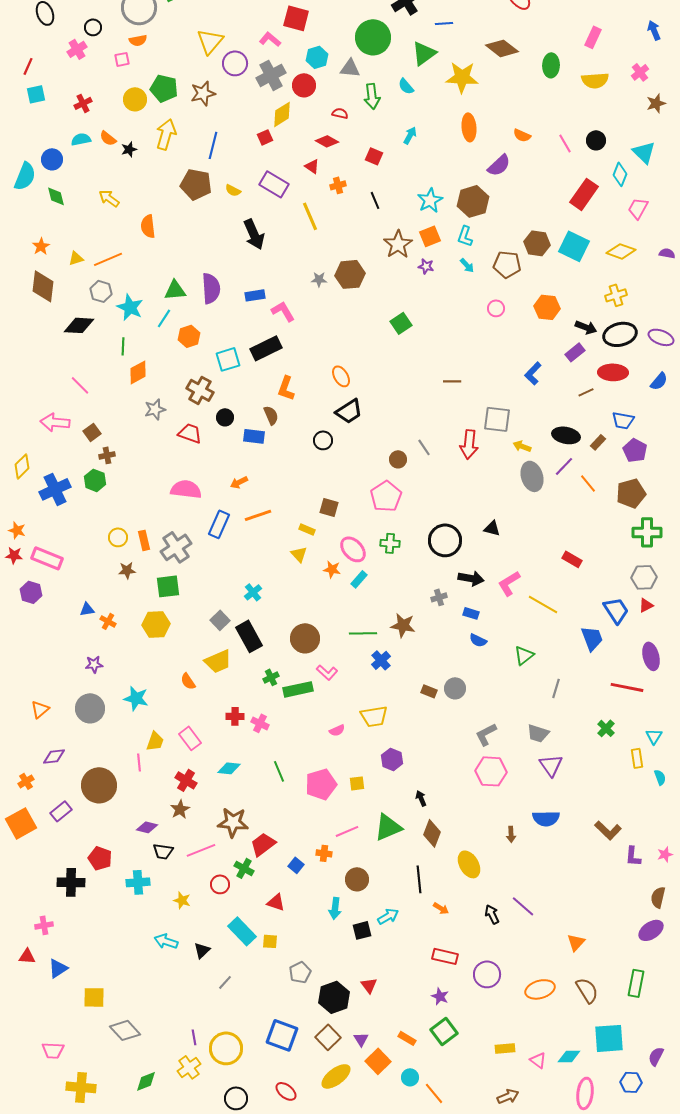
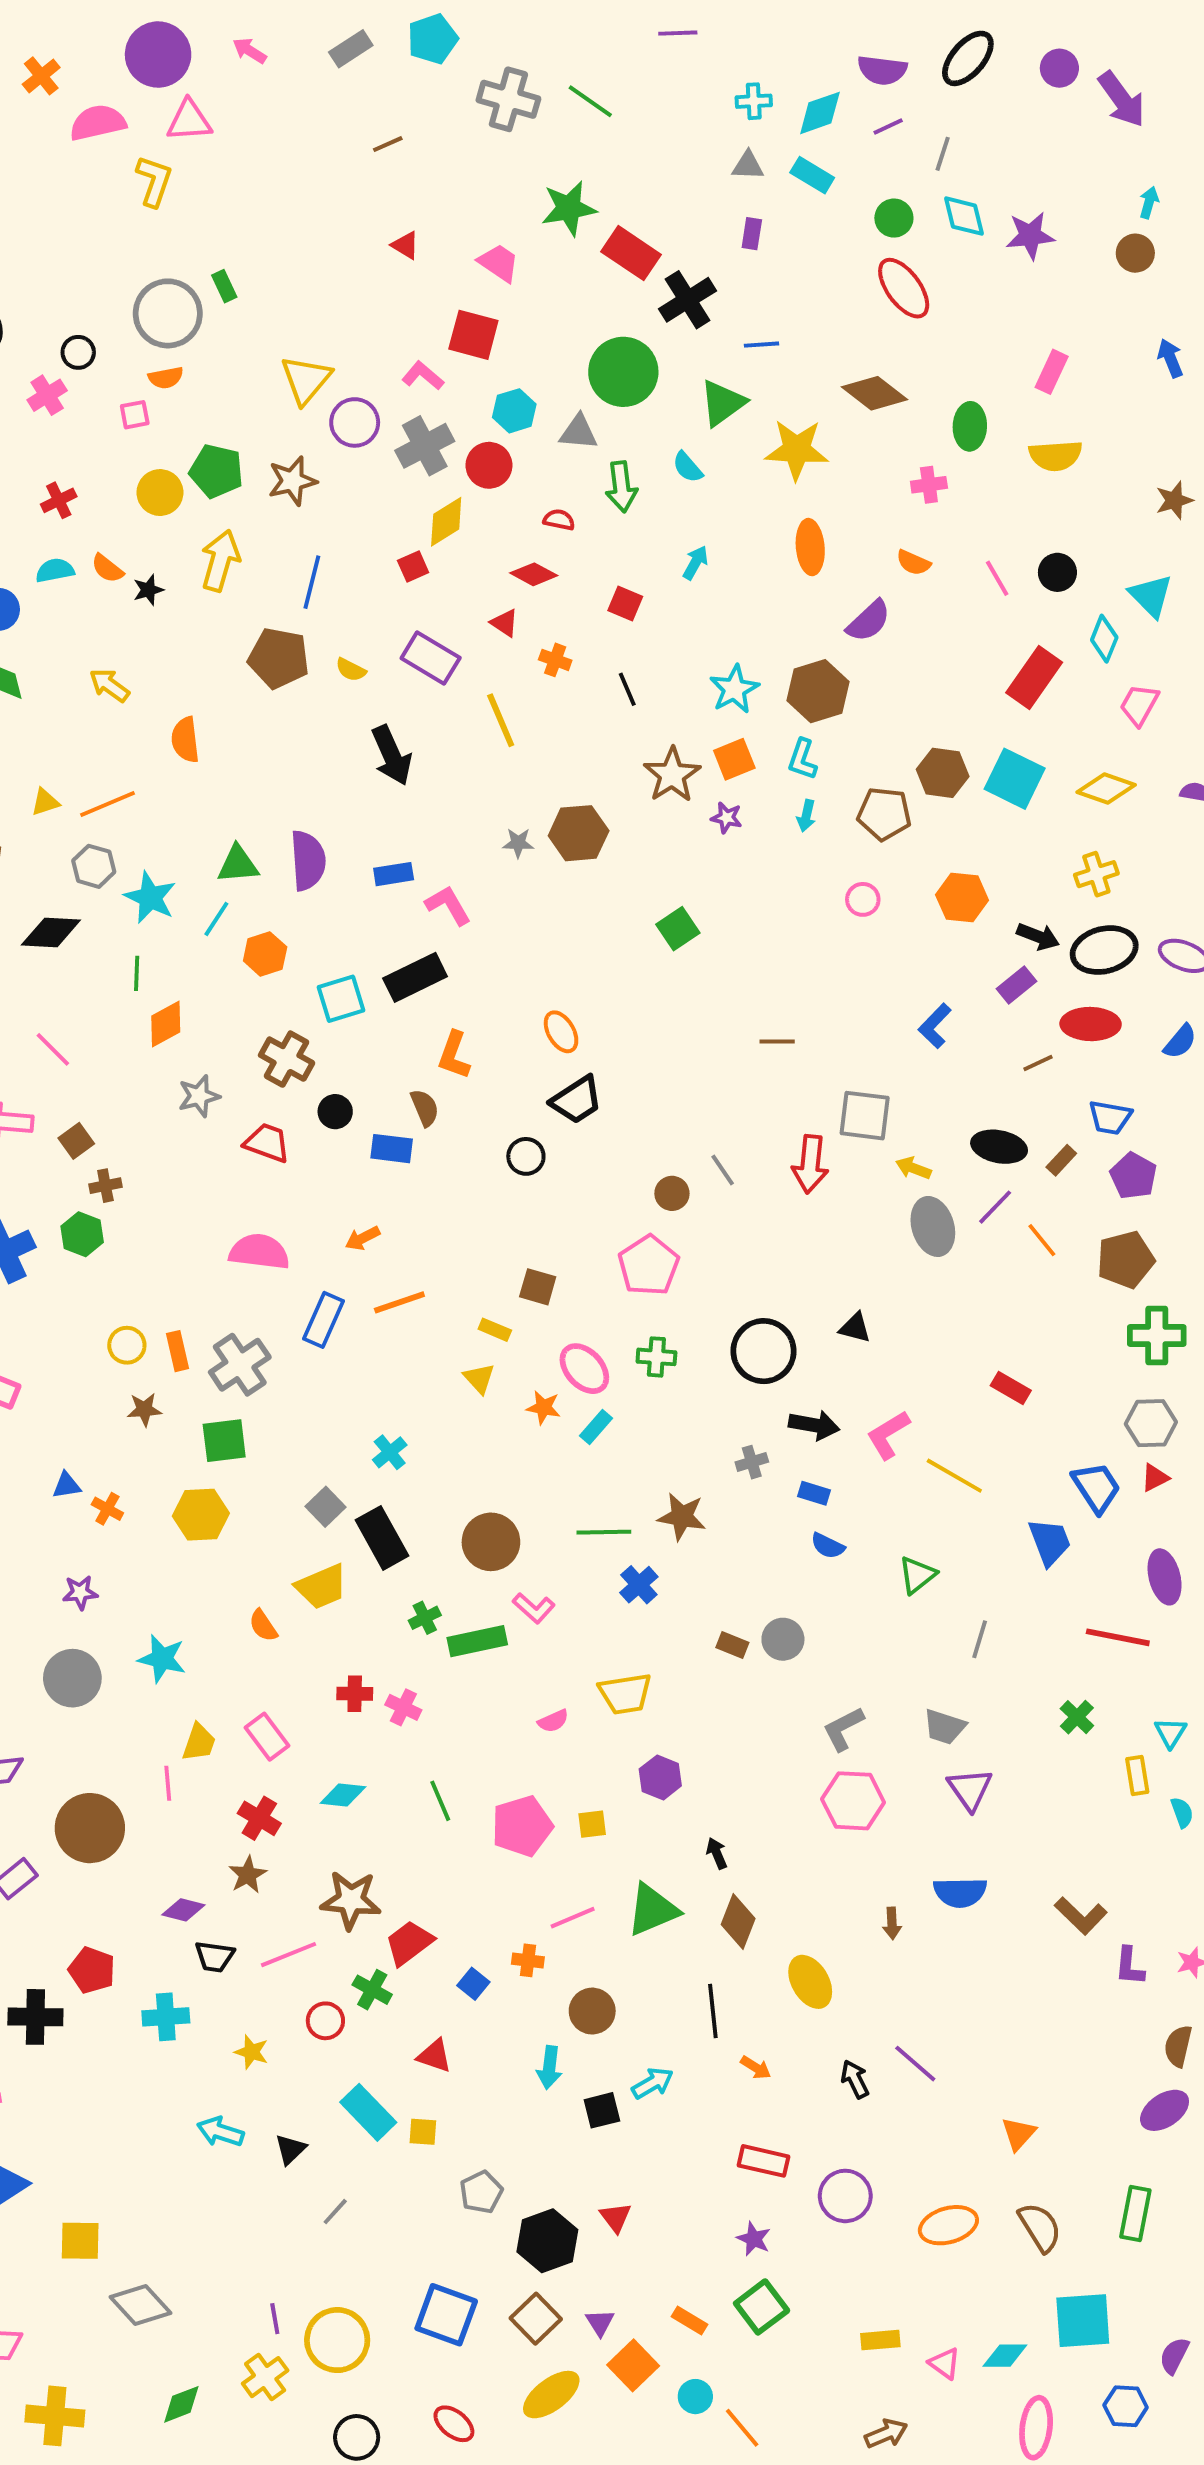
pink cross: (640, 72) -> (929, 485), moved, turned 30
orange cross: (338, 185) -> (555, 660), turned 35
cyan arrow: (467, 265) -> (806, 816), turned 56

